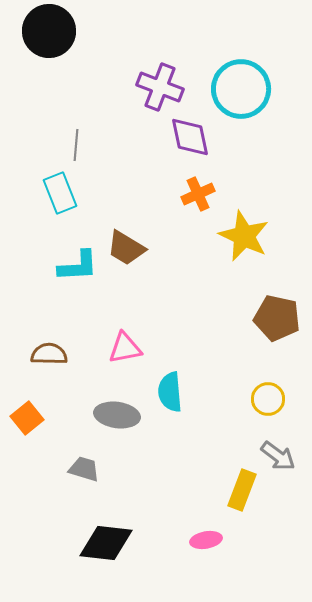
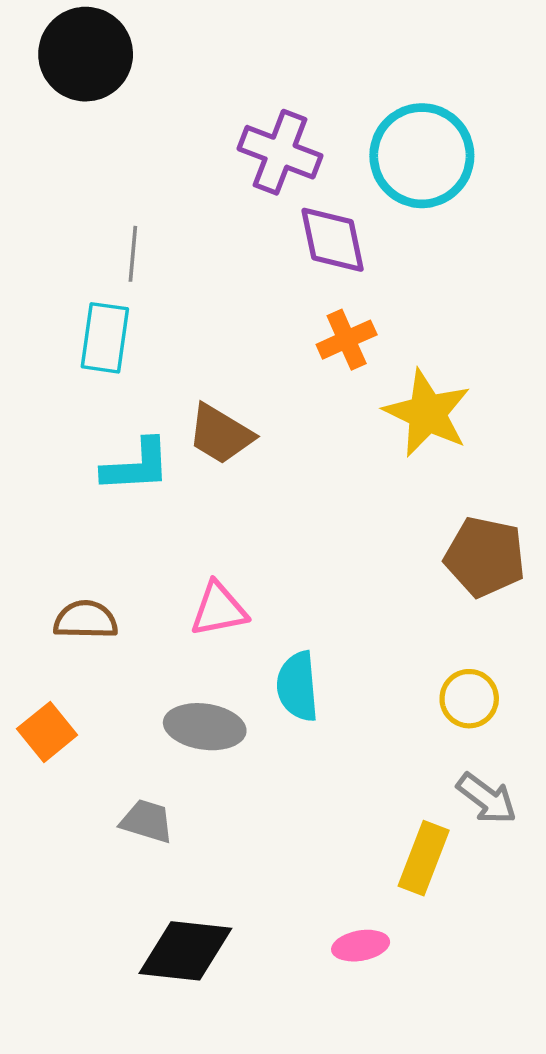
cyan rectangle: (60, 193) -> (105, 338), turned 30

